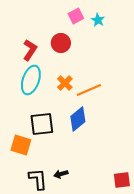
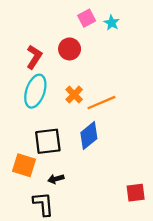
black arrow: (61, 174) -> (56, 179), moved
red square: (122, 180) -> (136, 193), moved

